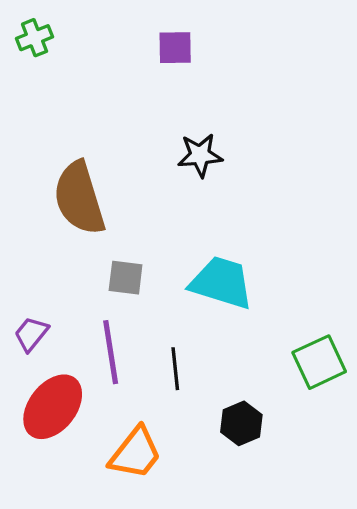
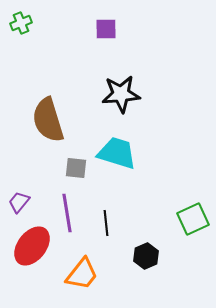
black star: (200, 155) -> (121, 94), size x1.4
cyan trapezoid: (222, 283) -> (117, 153), moved

